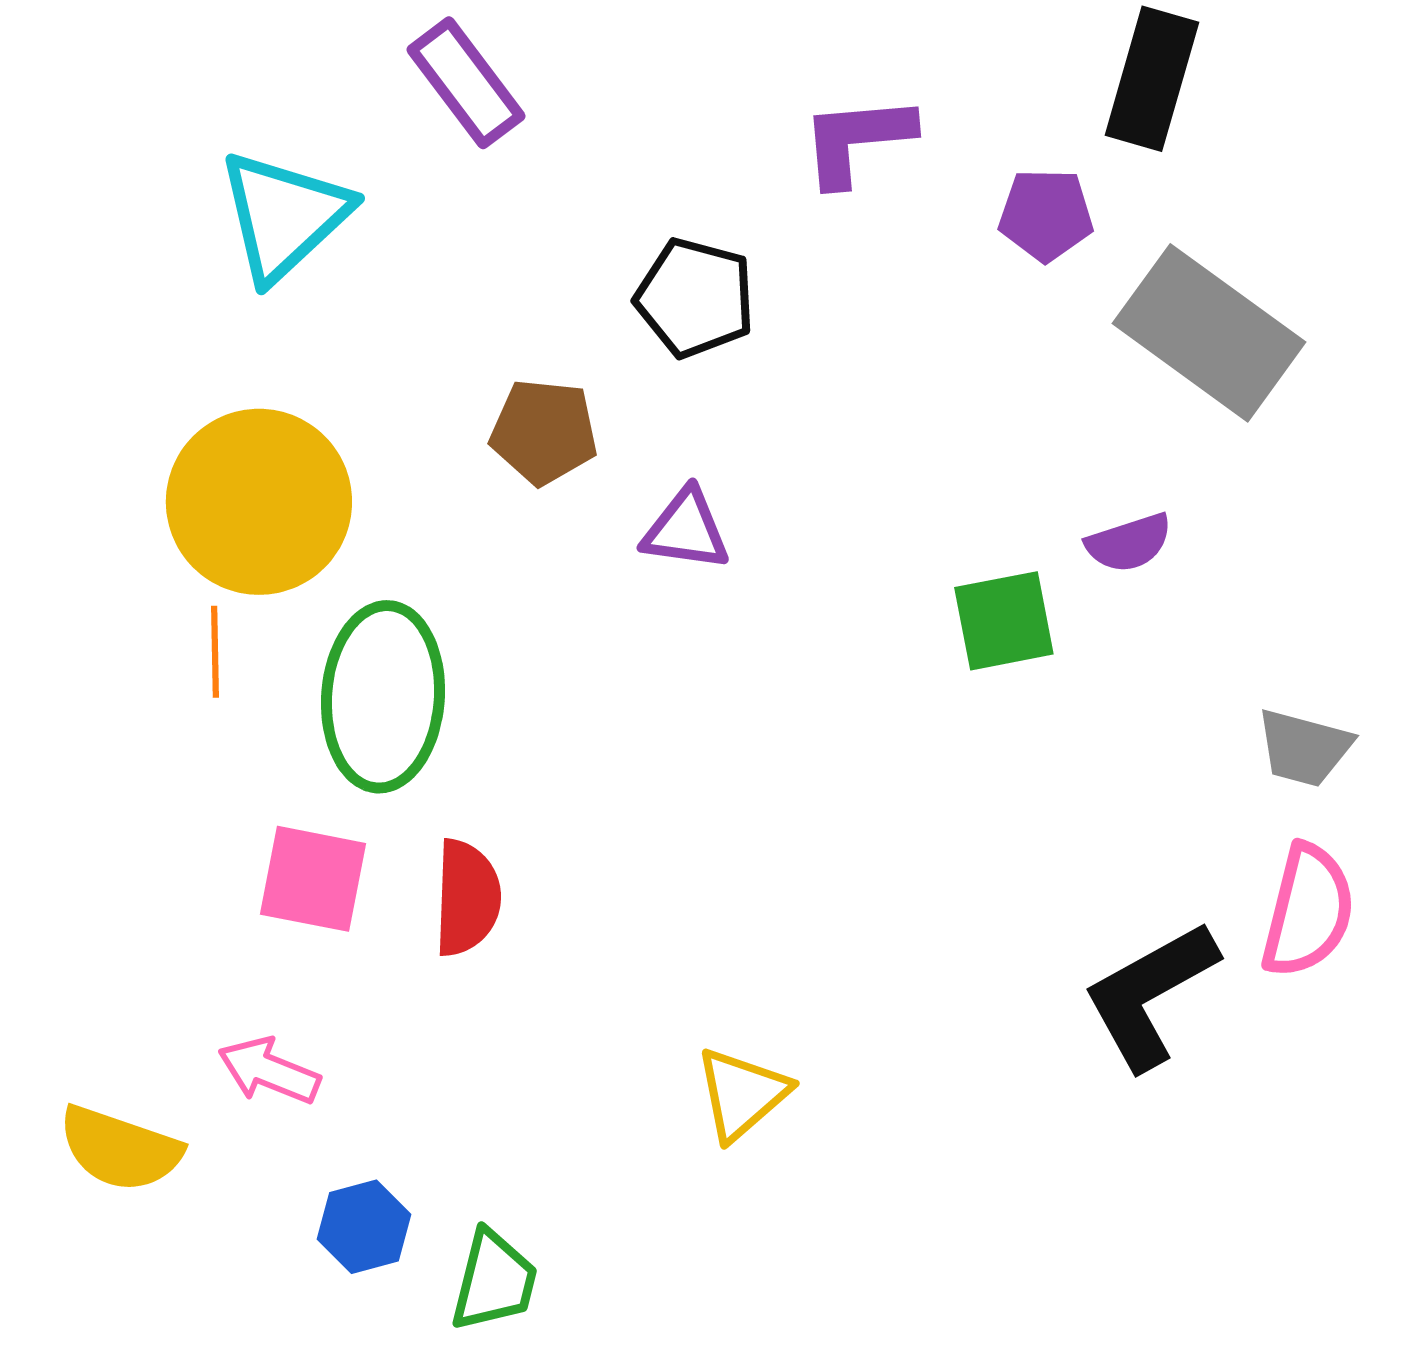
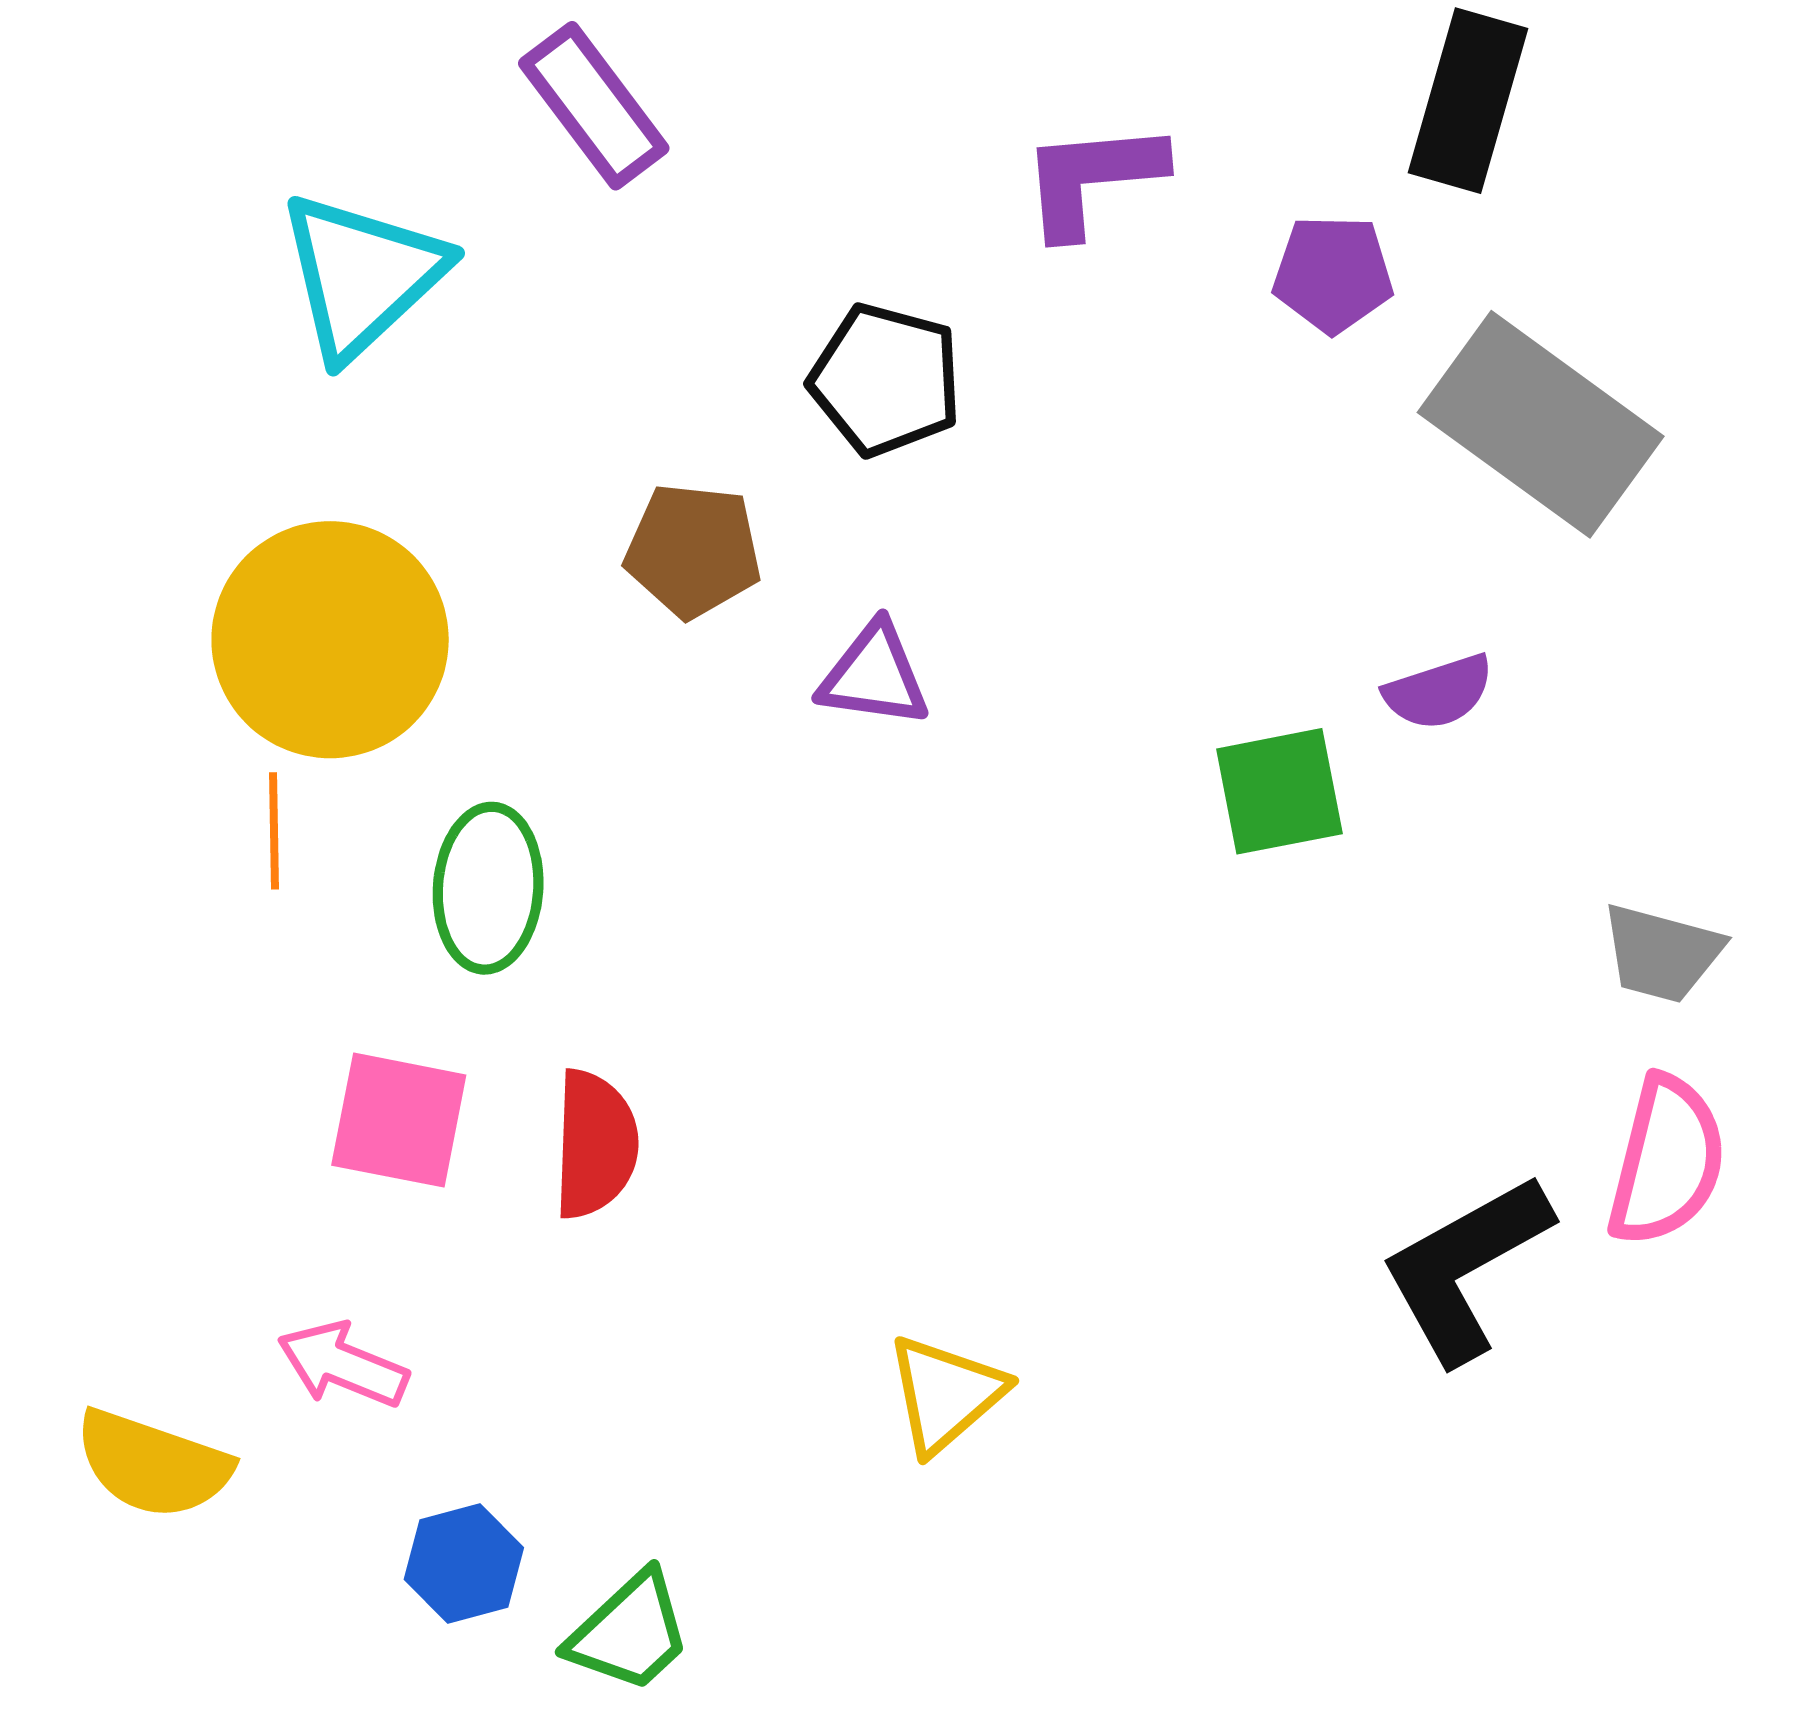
green ellipse: (383, 697) -> (488, 888), size x0.7
green trapezoid: (494, 1281) -> (630, 1632), turned 33

